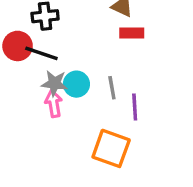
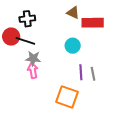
red rectangle: (132, 33) -> (93, 23), moved, size x1.5
cyan circle: (76, 84) -> (73, 46), moved
gray line: (112, 88) -> (93, 74), moved

